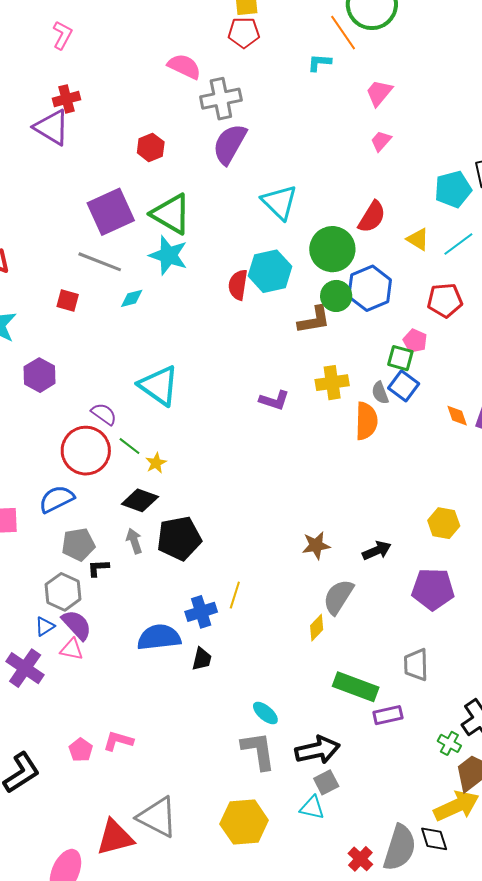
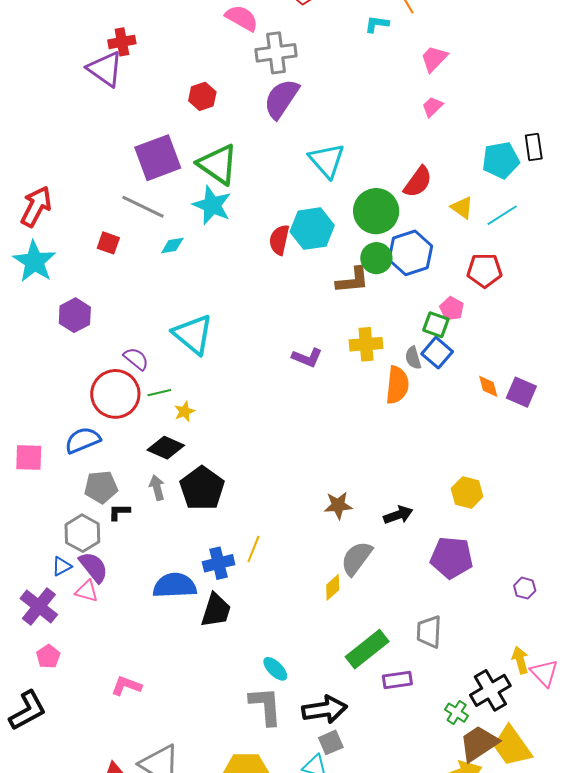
green line: (130, 446) -> (159, 393), turned -55
black pentagon: (179, 538) -> (202, 488), turned -30
black trapezoid: (202, 659) -> (216, 610), size x1.5
green rectangle: (356, 687) -> (367, 649), turned -63
pink pentagon: (81, 750) -> (48, 656), moved

